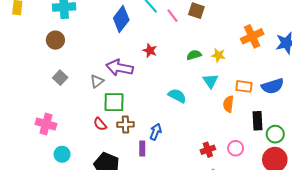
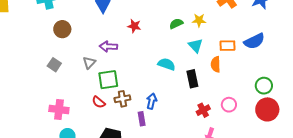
brown circle: (55, 40) -> (62, 29), moved
purple arrow: (120, 68) -> (108, 47), size x0.7
black rectangle: (257, 121) -> (192, 79), moved
pink cross: (46, 124) -> (59, 109), moved

